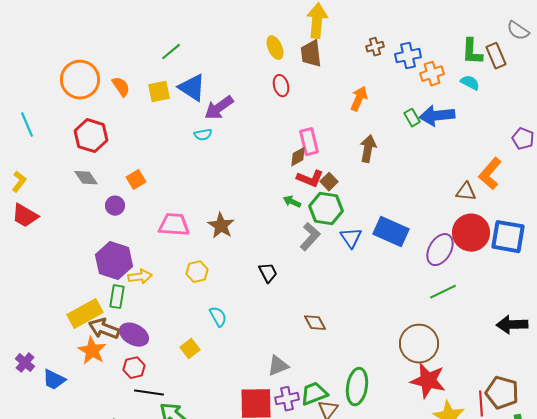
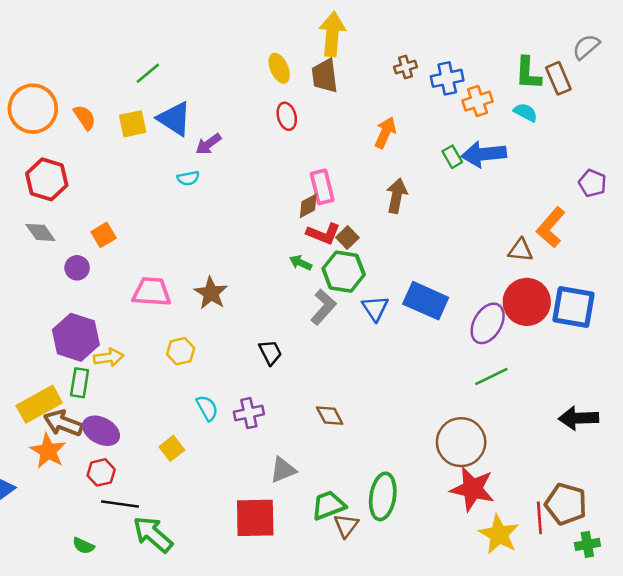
gray semicircle: (518, 31) -> (586, 47), turned 105
purple arrow: (219, 108) -> (208, 144), size x0.7
purple cross: (287, 399) -> (249, 413), moved

